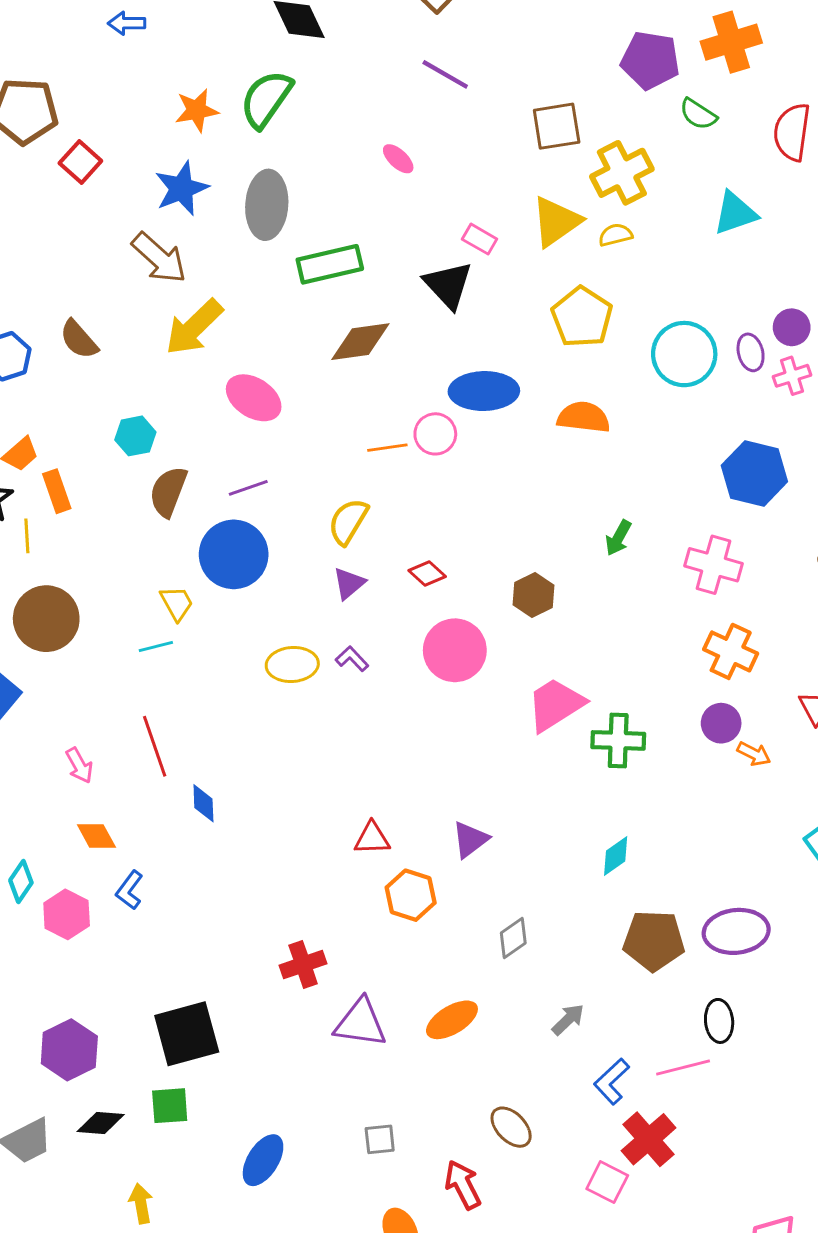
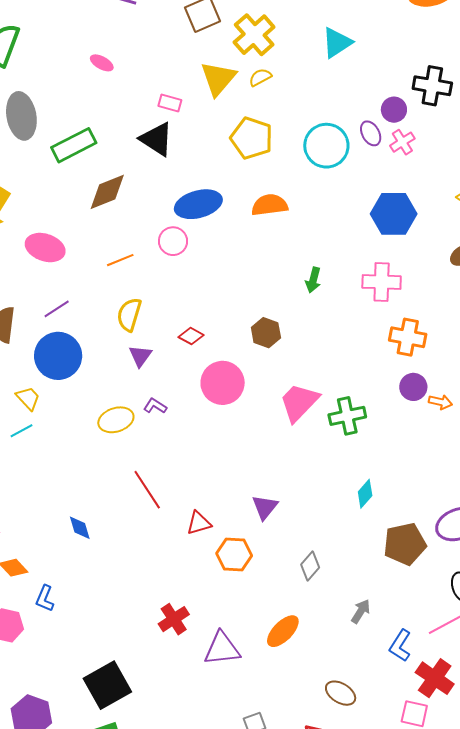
orange line: (387, 448) -> (120, 260), moved
red line: (155, 746) -> (147, 490), moved

